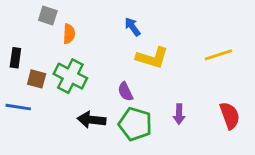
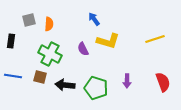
gray square: (48, 15) -> (29, 20), moved, turned -32
brown square: (37, 79) -> (40, 77), moved
purple semicircle: (125, 92) -> (83, 49), moved

